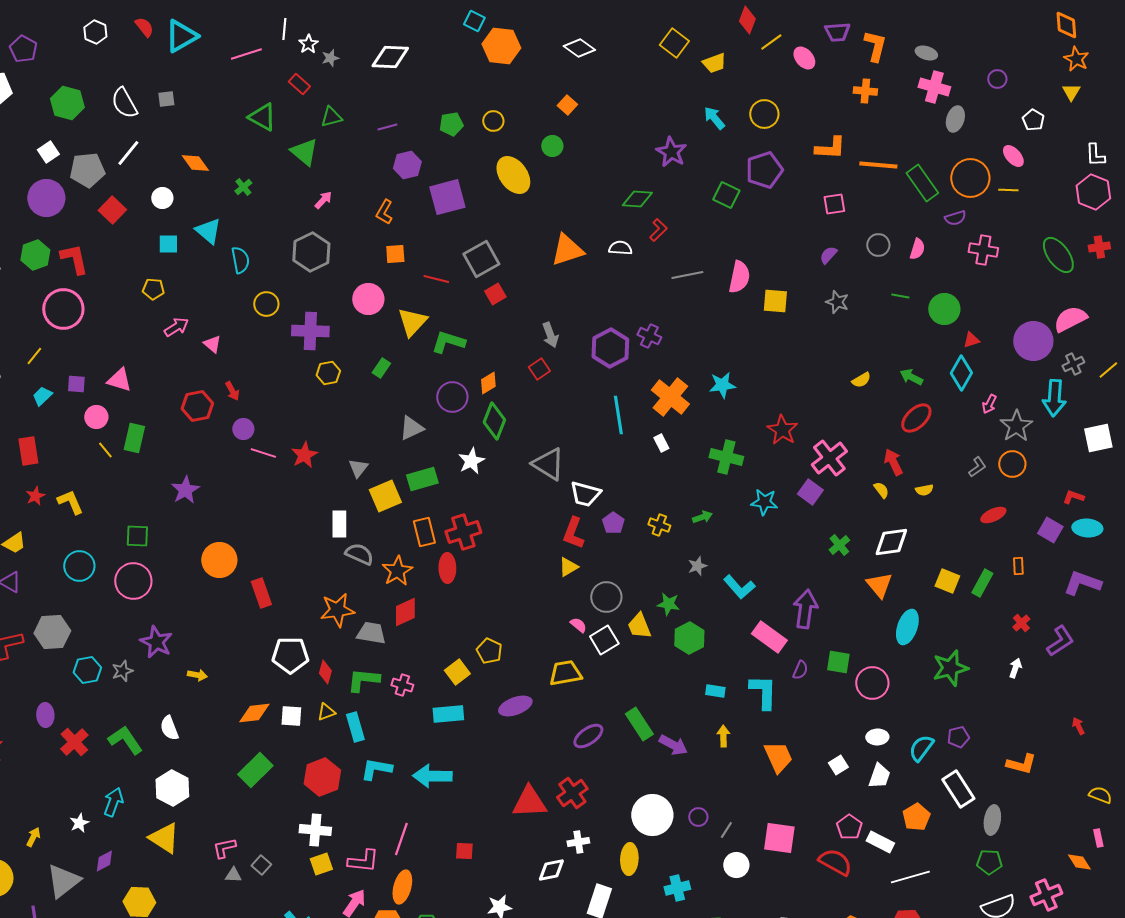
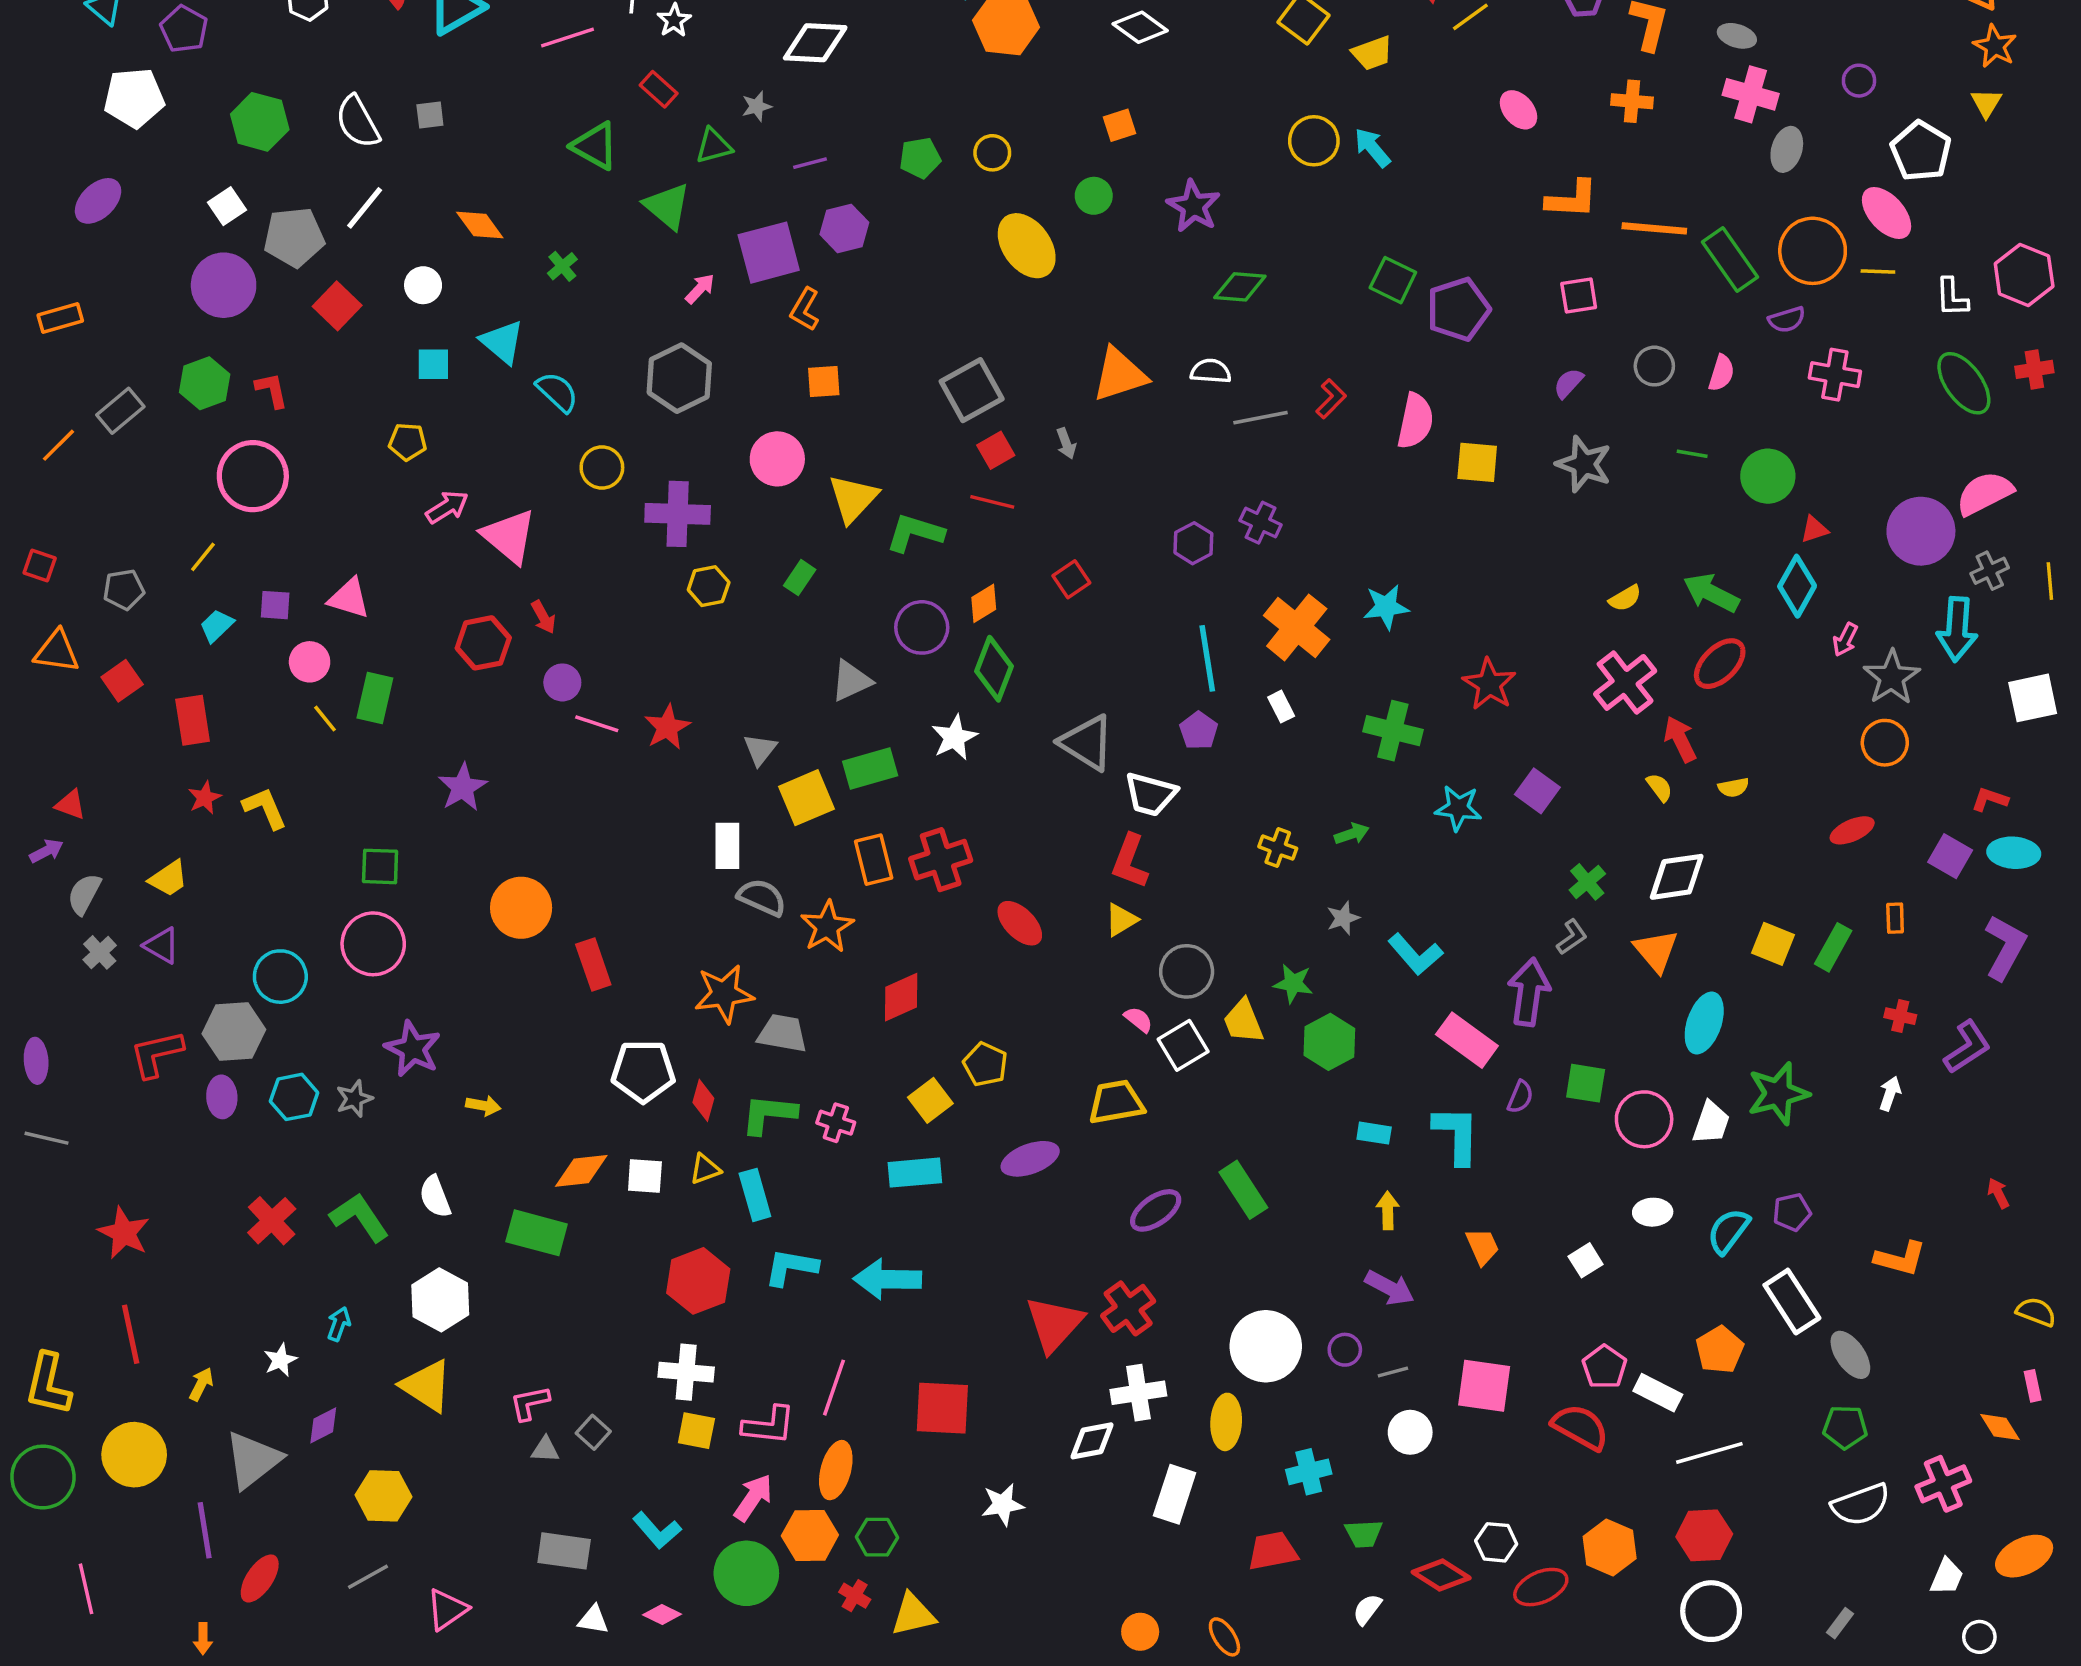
gray star: (330, 58) -> (757, 106), moved
pink ellipse: (804, 58) -> (1518, 110), moved
orange square: (567, 105) -> (1120, 125), turned 30
yellow circle: (764, 114) -> (1314, 141), moved
white pentagon: (1033, 120) -> (1921, 151), size x1.6
purple star: (671, 152) -> (1193, 206), moved
white L-shape: (1095, 155) -> (1952, 297), moved
pink ellipse: (1013, 156) -> (1887, 213), size x1.4
purple pentagon: (764, 170) -> (1458, 309), moved
purple square: (447, 197) -> (769, 253), moved
red L-shape: (658, 230) -> (1331, 399), moved
red L-shape: (74, 259) -> (272, 390), size x0.7
cyan semicircle: (240, 260) -> (557, 392), turned -36
gray line: (687, 275) -> (1261, 418), moved
red line: (436, 279) -> (992, 502), moved
gray star: (837, 302) -> (1584, 464), size x1.4
gray arrow: (550, 335) -> (1066, 443), moved, size x0.7
pink triangle: (212, 344) -> (509, 536), size x1.8
purple hexagon: (610, 348) -> (1193, 543), size x0.6
yellow line: (1108, 370) -> (2050, 581), turned -55
green arrow: (911, 377) -> (1711, 593), size x1.4
pink cross: (829, 458) -> (1625, 682), moved
gray L-shape: (977, 467) -> (1572, 937), moved
purple pentagon: (613, 523) -> (1199, 731), moved
cyan circle: (79, 566) -> (280, 977), moved
red ellipse: (447, 568) -> (1020, 923), moved, turned -44
purple L-shape: (1082, 583) -> (2005, 947), turned 99
red diamond: (405, 612) -> (901, 997), moved
red cross: (1021, 623) -> (1900, 1016), turned -36
purple ellipse: (45, 715) -> (222, 1097), moved
purple arrow: (673, 745) -> (1390, 1288), moved
orange trapezoid: (778, 757) -> (1482, 1247), size x0.7
green rectangle: (255, 770) -> (537, 1233), moved, turned 60
white trapezoid: (879, 776) -> (1711, 1123), moved
cyan arrow: (113, 802) -> (339, 1324), size x0.7
red triangle: (529, 802) -> (1054, 1324), turned -45
gray ellipse: (992, 820) -> (1850, 1355), turned -44
gray line: (726, 830) -> (1393, 1372), turned 42
white cross: (578, 842) -> (1138, 1393), size x1.4
red square: (464, 851) -> (942, 1408), size x1.8
yellow square: (321, 864) -> (696, 1431), turned 30

